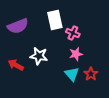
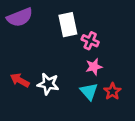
purple semicircle: (18, 26) -> (20, 17), moved
white star: (39, 56) -> (48, 84), moved

